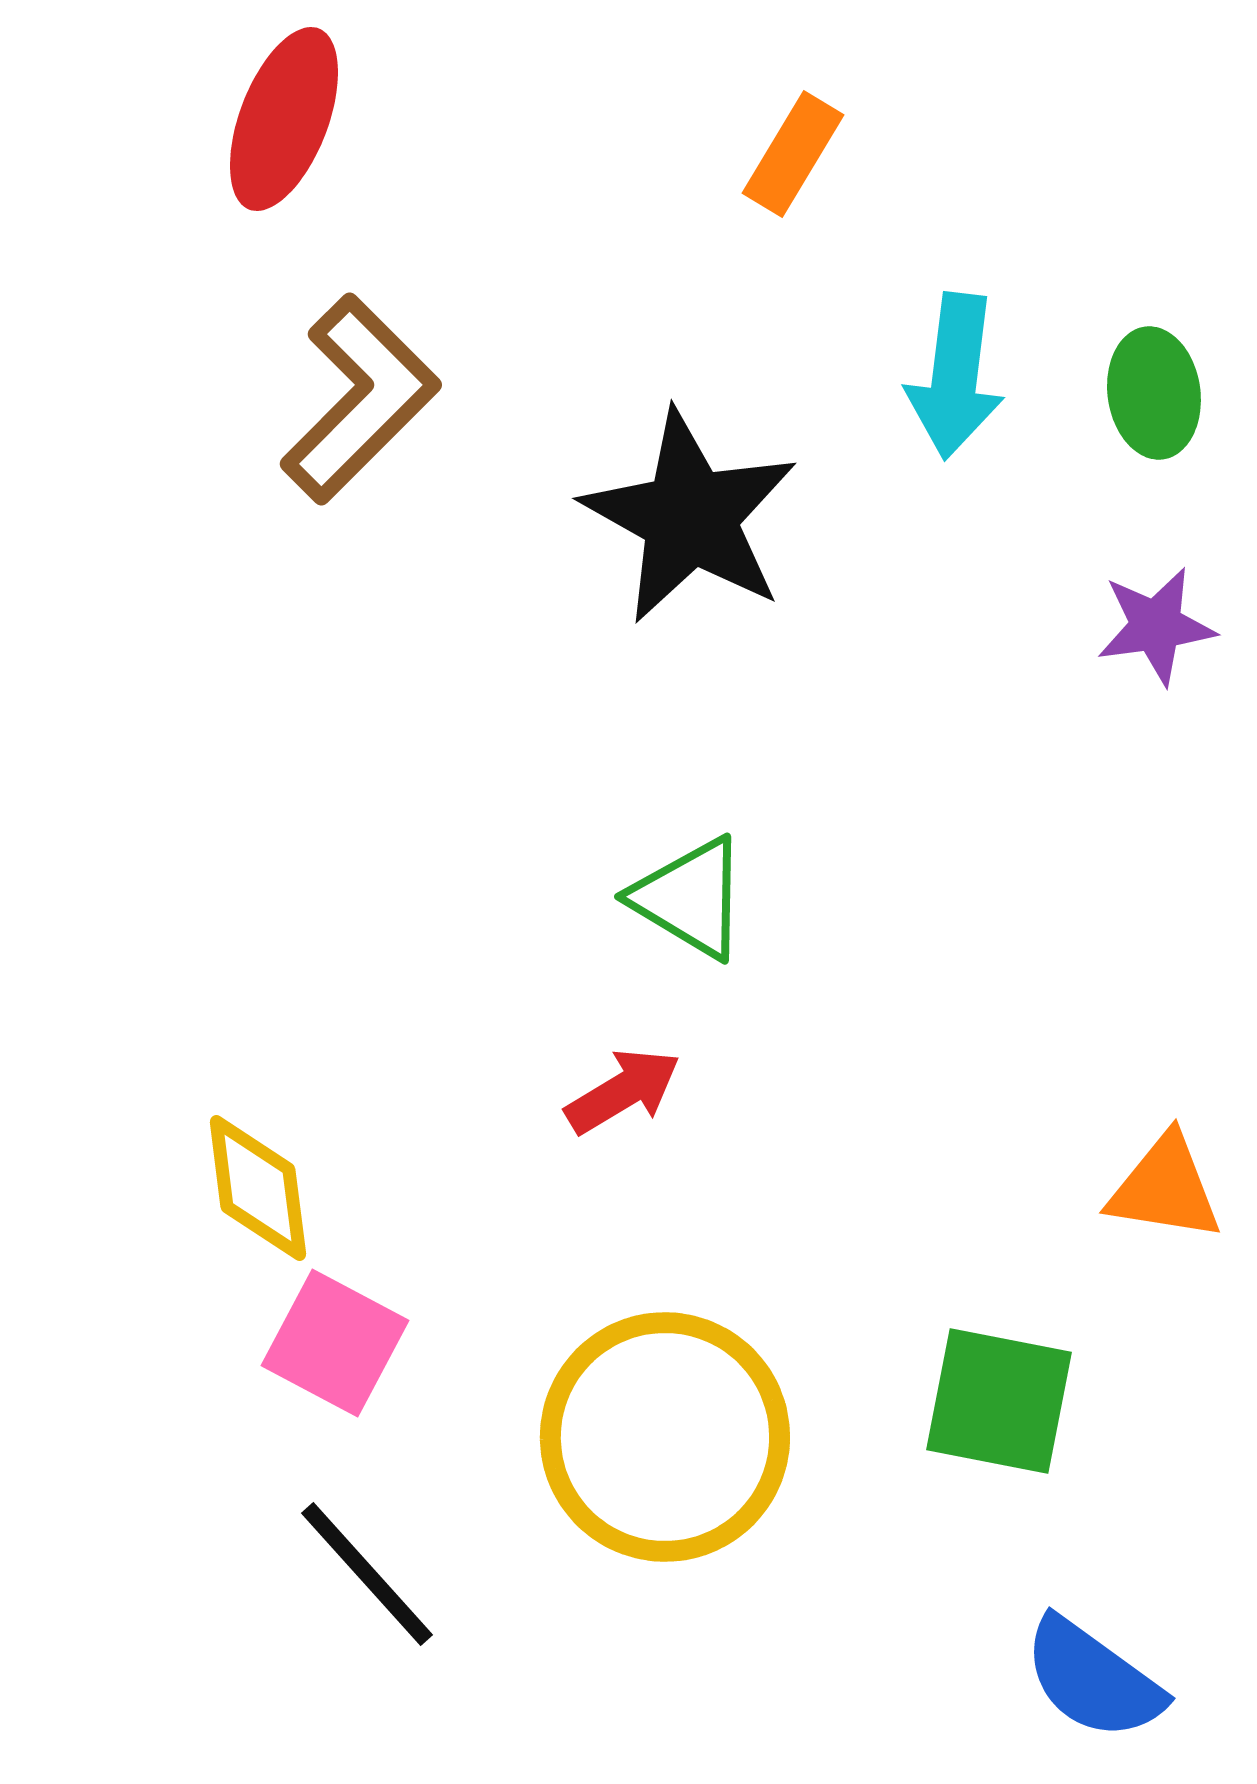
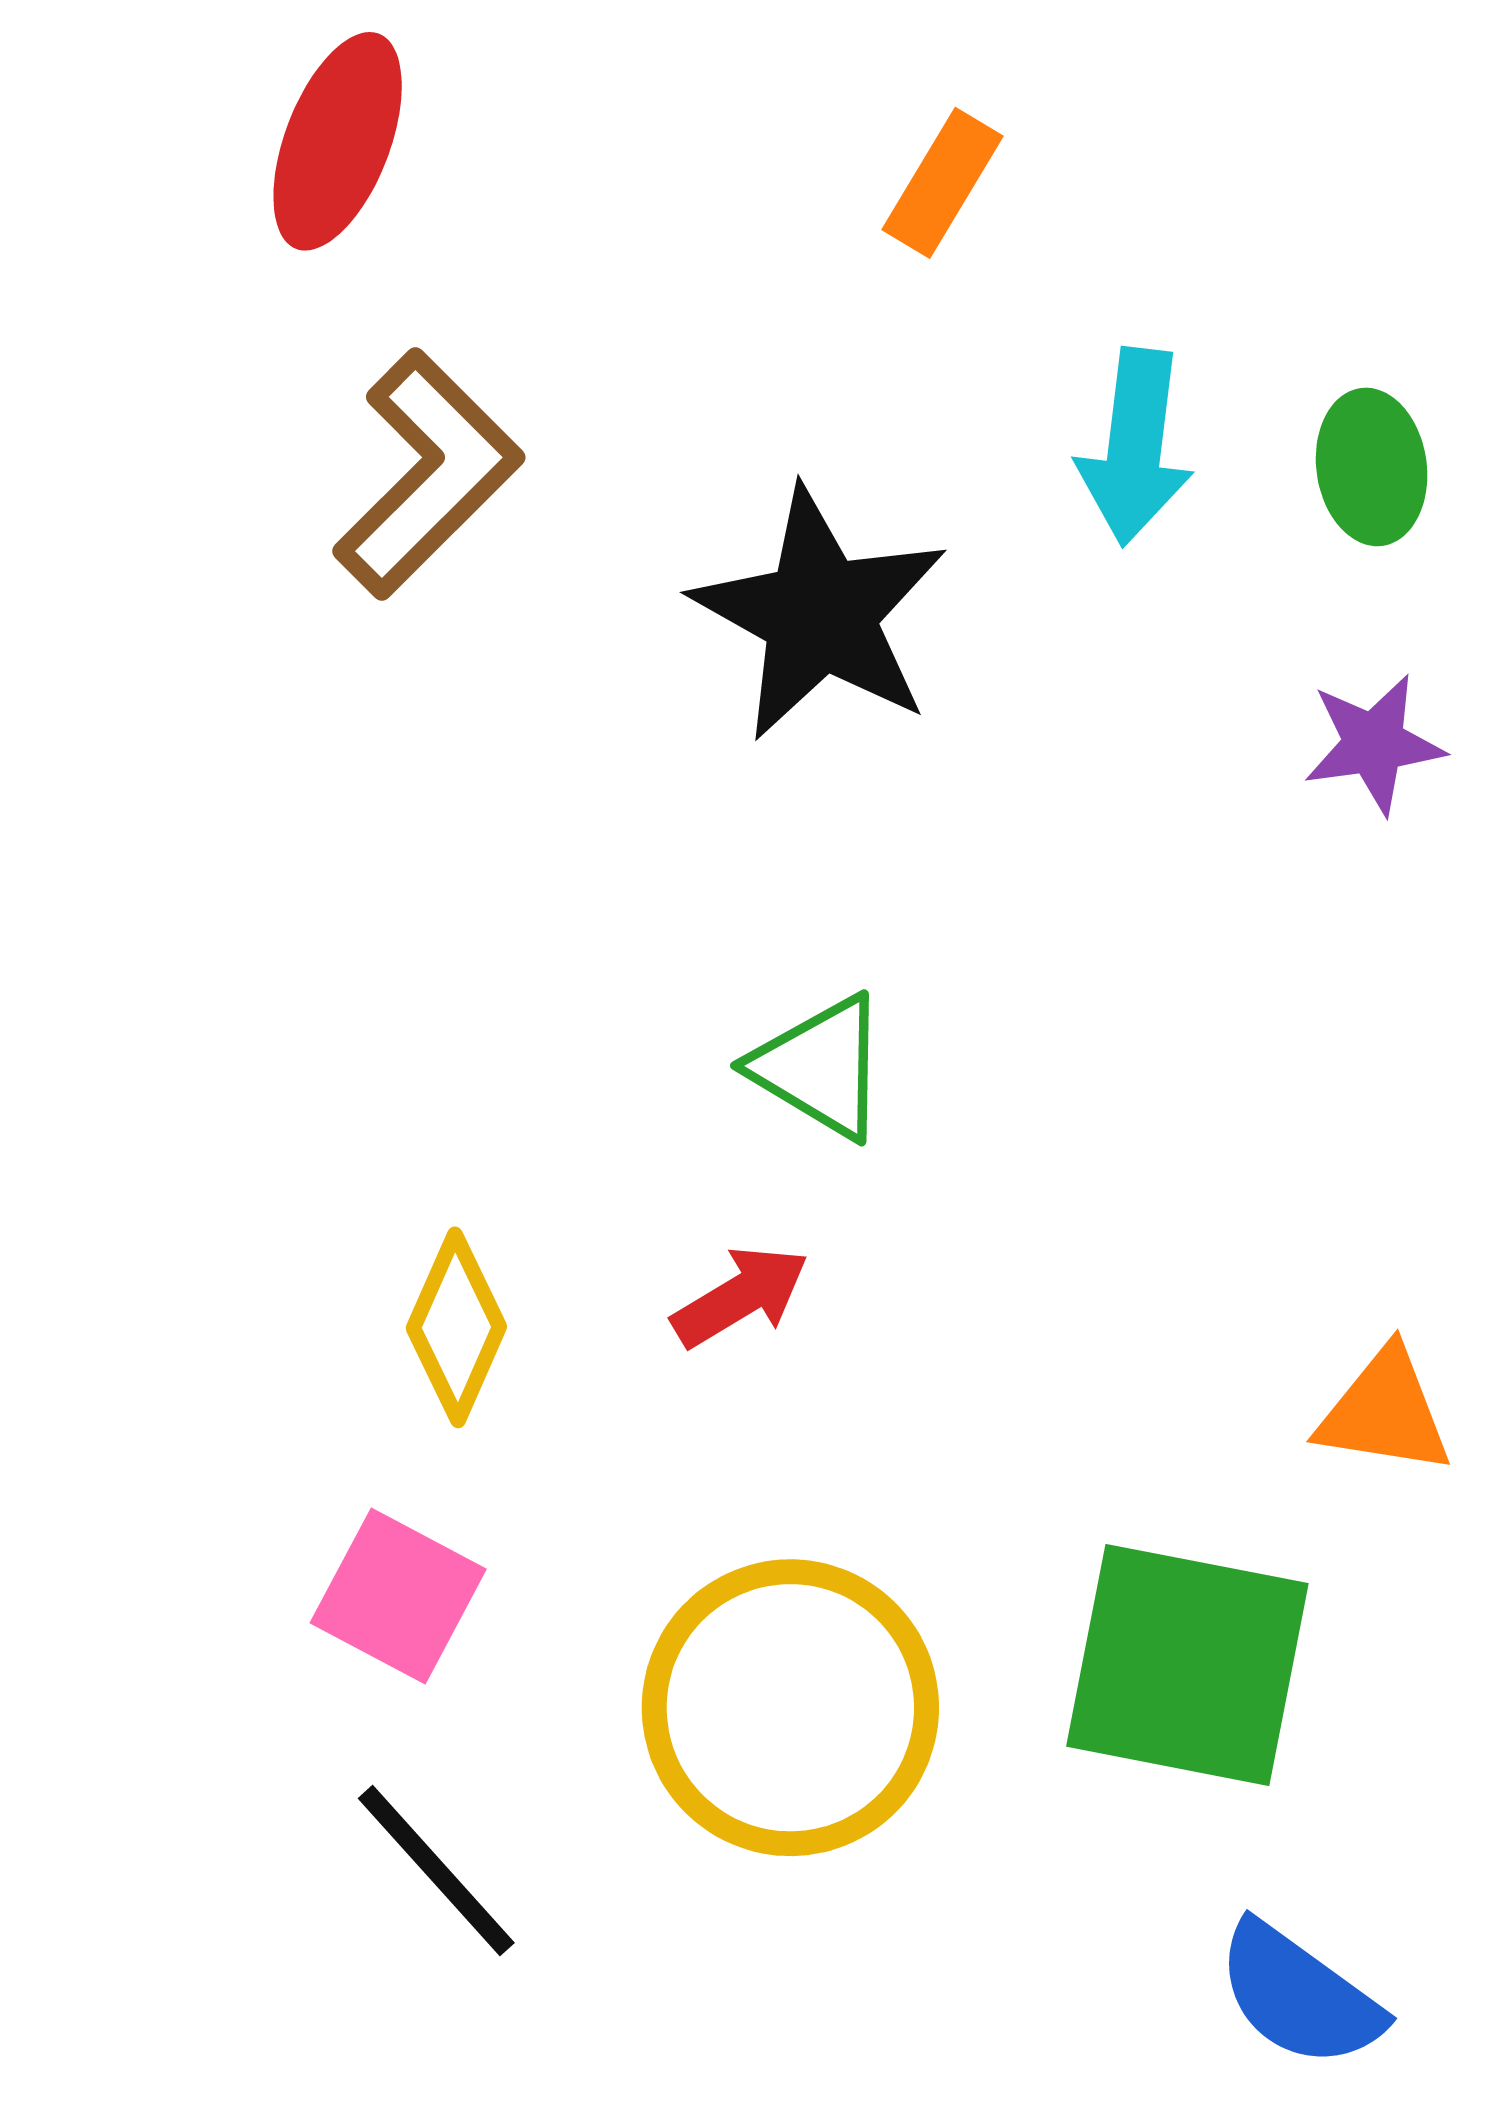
yellow diamond: (258, 1188) -> (456, 1327), moved, turned 31
green square: (999, 1401) -> (1187, 1665), size x1.4

